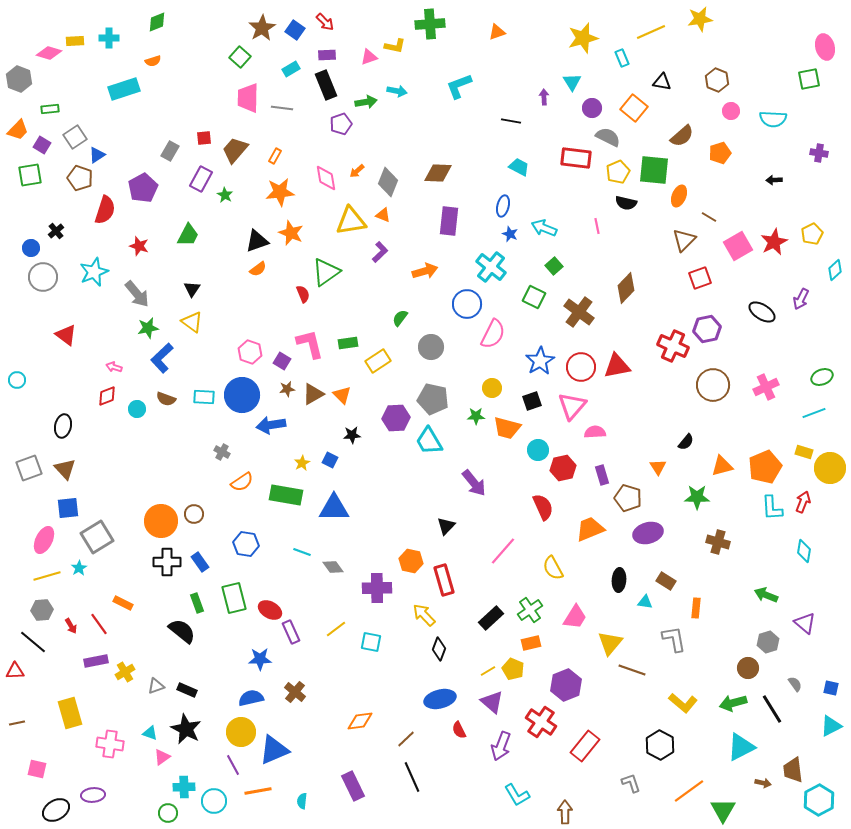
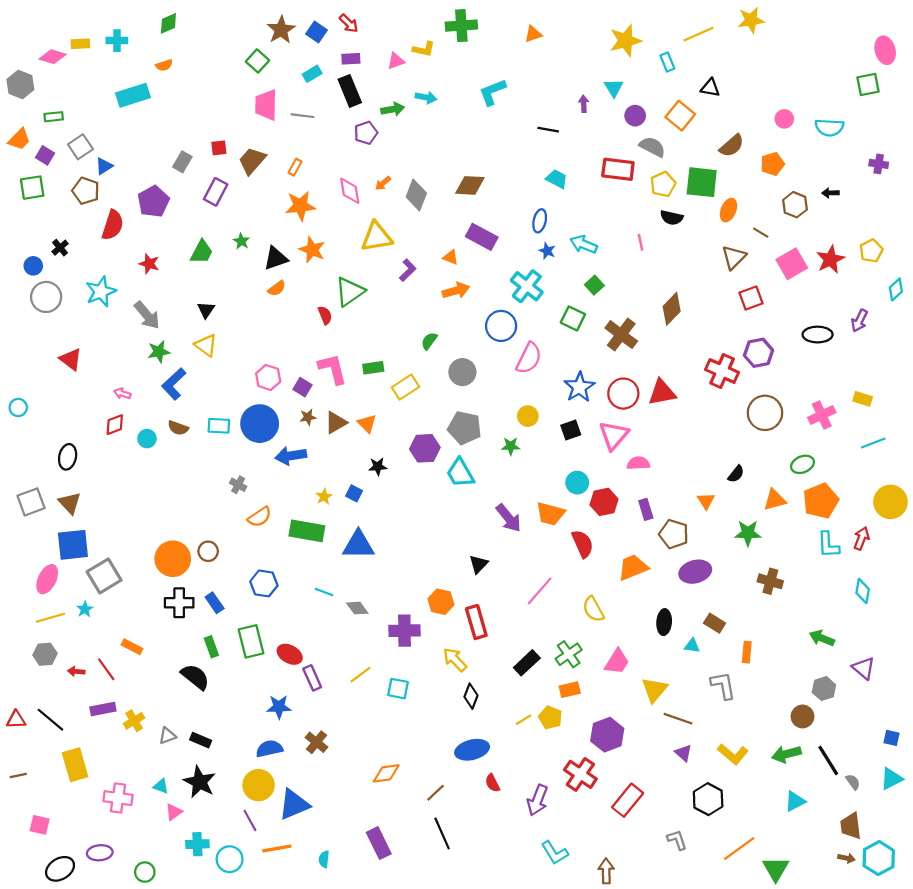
brown hexagon: (717, 80) -> (795, 205), moved
green star: (225, 195) -> (241, 241), moved
orange triangle: (383, 215) -> (451, 257), moved
purple rectangle: (449, 221) -> (482, 237), turned -68
black ellipse: (762, 312) -> (818, 335), turned -32
green ellipse: (822, 377) -> (803, 464), moved
orange trapezoid: (507, 428) -> (550, 514), moved
yellow rectangle: (804, 452) -> (863, 399), moved
blue square: (68, 508) -> (73, 545), size x1.4
red arrow: (71, 626) -> (76, 671), turned 126
black line: (33, 642) -> (50, 720), moved
gray semicircle: (795, 684) -> (853, 782), moved
purple triangle: (492, 702) -> (683, 753), moved, size x0.7
cyan triangle: (741, 747) -> (795, 801), size x0.7
brown arrow: (763, 783) -> (846, 858), moved
green circle: (168, 813) -> (145, 872), moved

